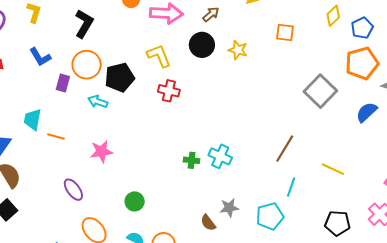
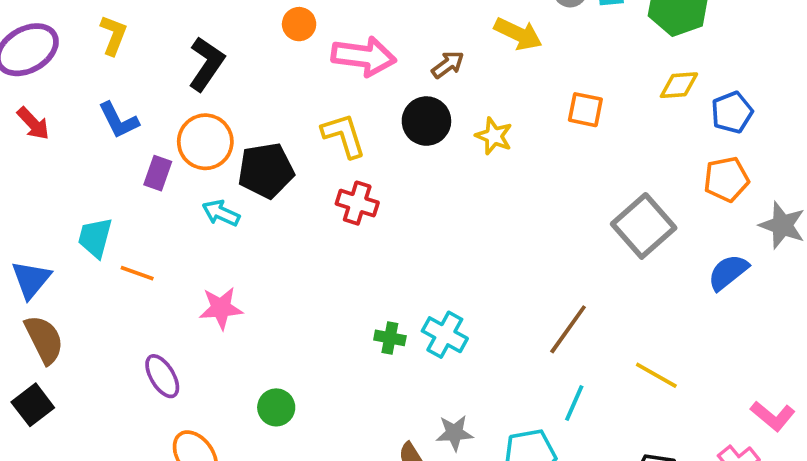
yellow diamond: (333, 16) -> (679, 85), turned 35
orange pentagon: (362, 63) -> (726, 179), size x0.7

